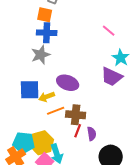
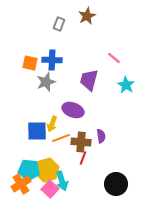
orange square: (45, 15) -> (30, 63), moved
purple trapezoid: (112, 77) -> (89, 80), moved, turned 80
blue square: (30, 90) -> (37, 131), moved
yellow arrow: (47, 97) -> (52, 124), turned -49
purple semicircle: (92, 134) -> (101, 136), moved

